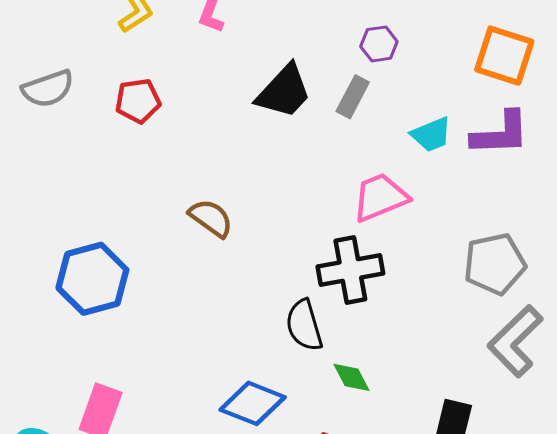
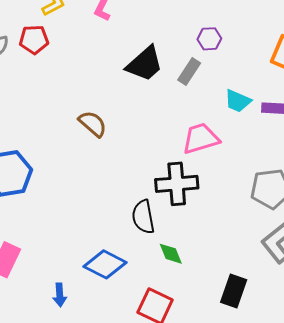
red pentagon: (138, 101) -> (34, 40), moved
cyan trapezoid: (431, 135) -> (238, 101), turned 40
brown semicircle: (211, 218) -> (93, 124), moved

